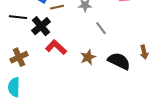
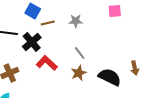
gray line: (101, 28) -> (80, 53), moved

